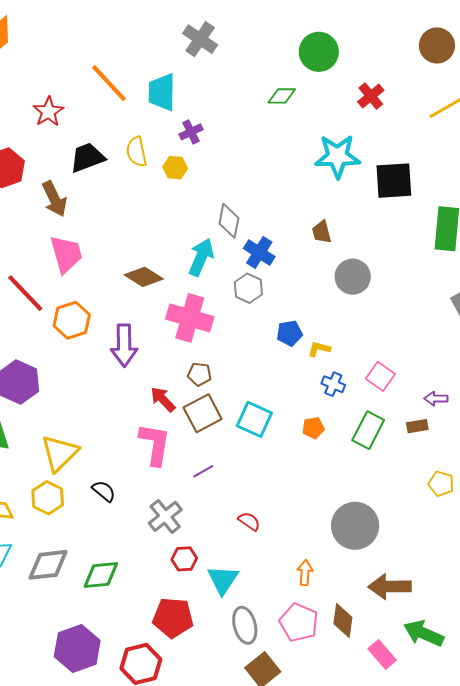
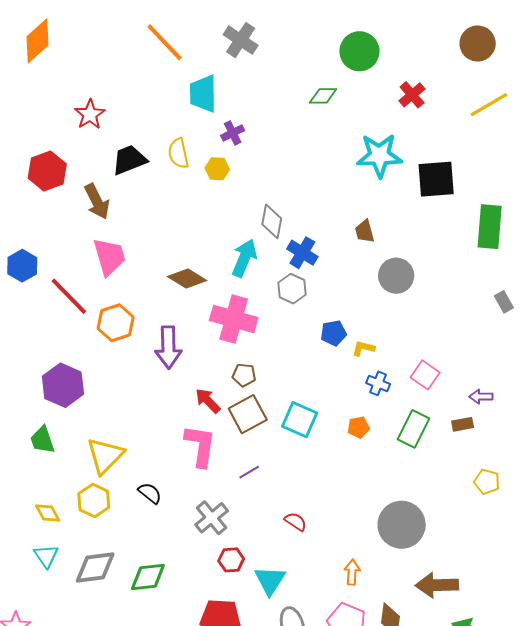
orange line: (109, 83) -> (165, 42), moved

